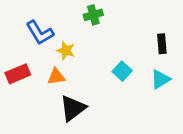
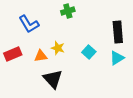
black rectangle: (162, 44) -> (118, 32), size x1.5
yellow star: (66, 51) -> (58, 48), moved
black triangle: (73, 108) -> (53, 79), turned -35

